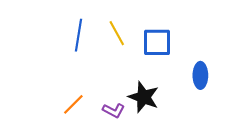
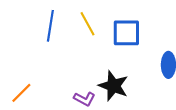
orange line: (73, 104) -> (21, 93), moved

